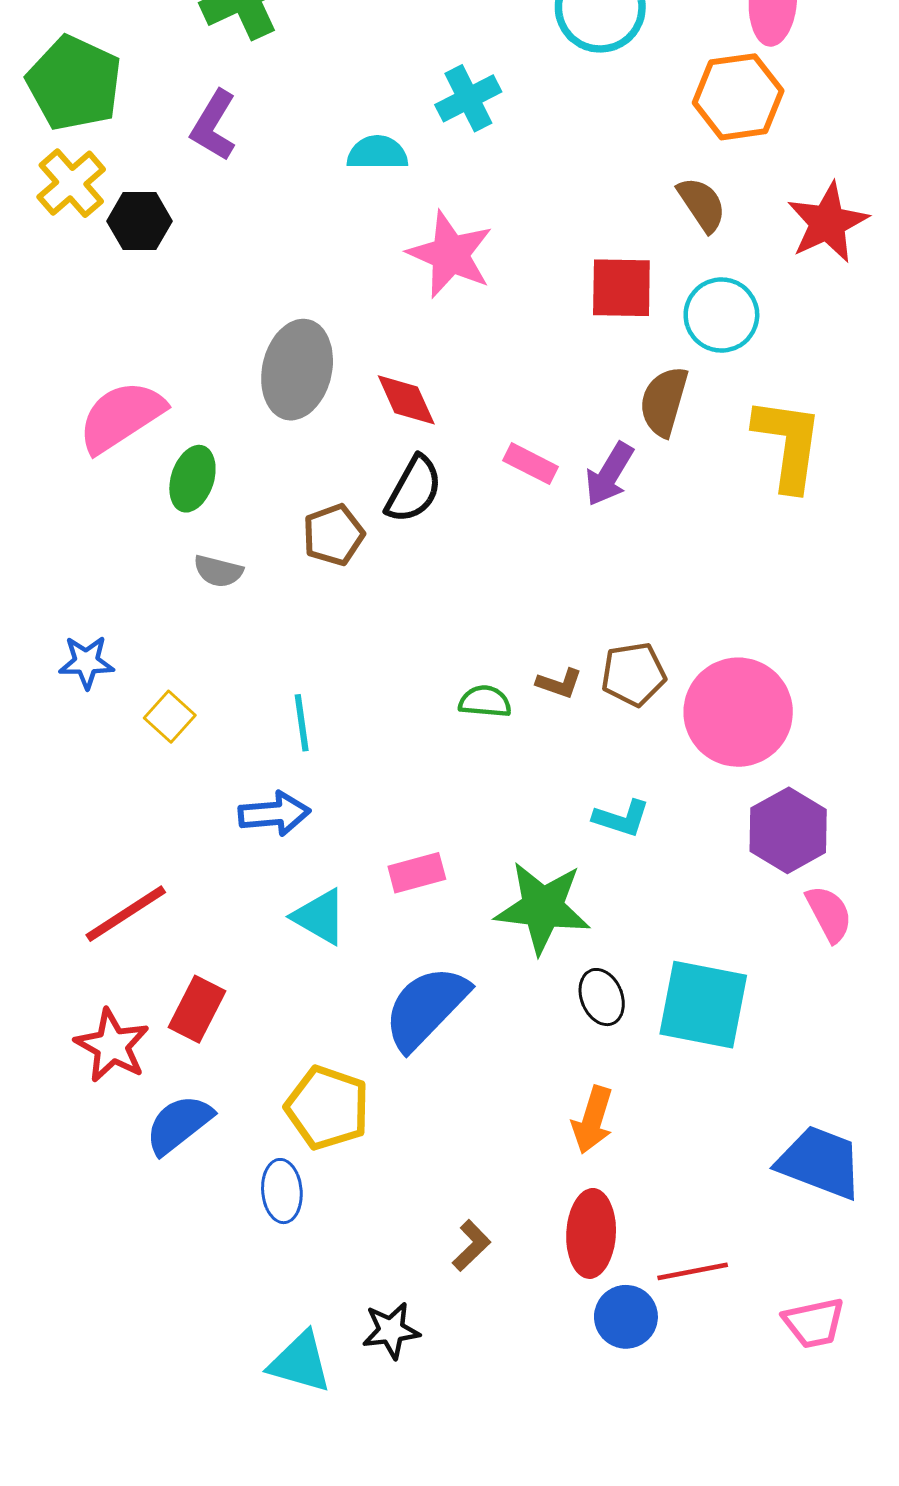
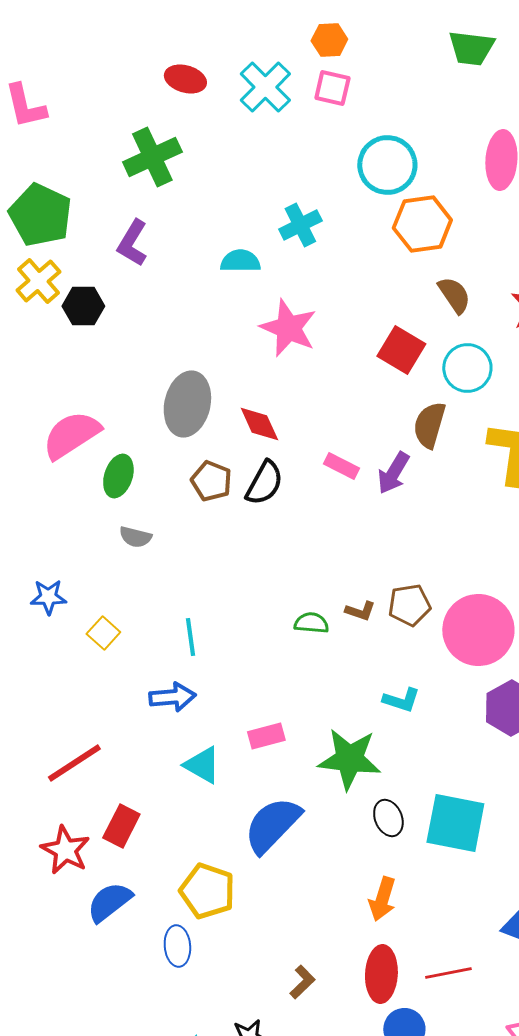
orange hexagon: (738, 97) -> (422, 224), moved
red square: (621, 288) -> (401, 350), turned 30
brown pentagon: (333, 535) -> (211, 481), moved, turned -30
red line: (693, 1271) -> (448, 973), moved

